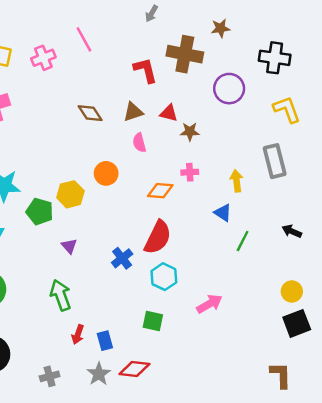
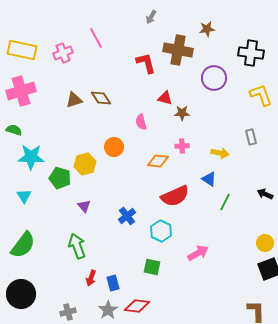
brown triangle: (133, 112) -> (74, 100), moved
gray rectangle: (275, 161) -> (251, 137), size x0.6
yellow arrow: (236, 181) -> (220, 153), turned 108
red semicircle: (158, 237) -> (175, 196), moved, turned 40

